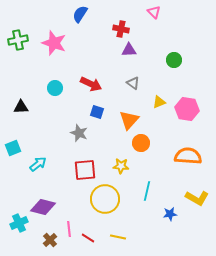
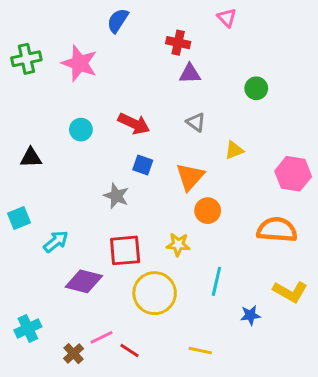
pink hexagon: (187, 109) -> (293, 174), moved
purple diamond: (43, 207) -> (84, 281), moved
pink line: (69, 229) -> (102, 337), turned 70
yellow line: (118, 237) -> (200, 351), moved

